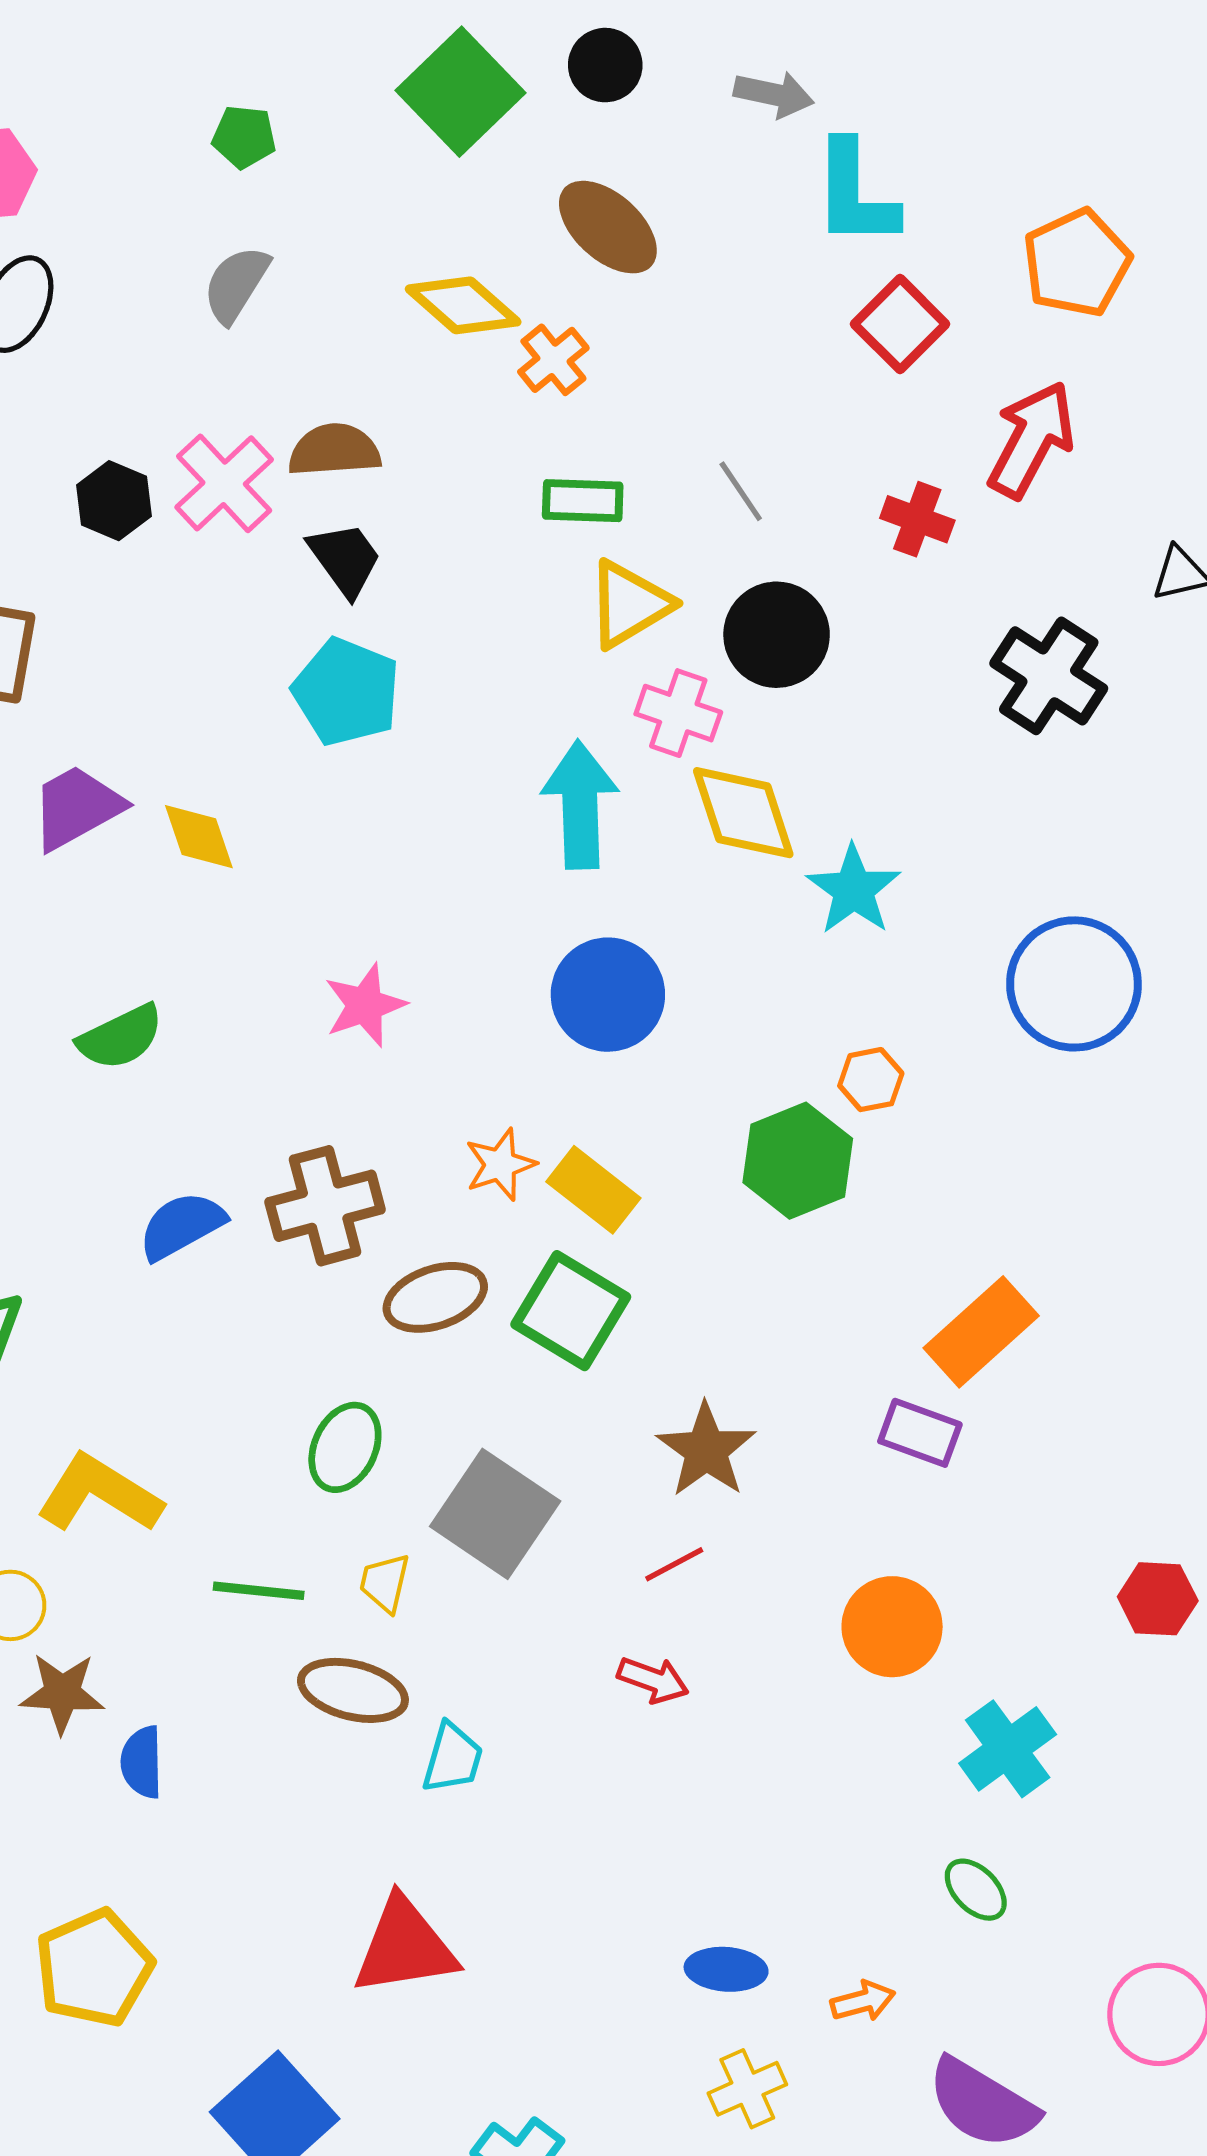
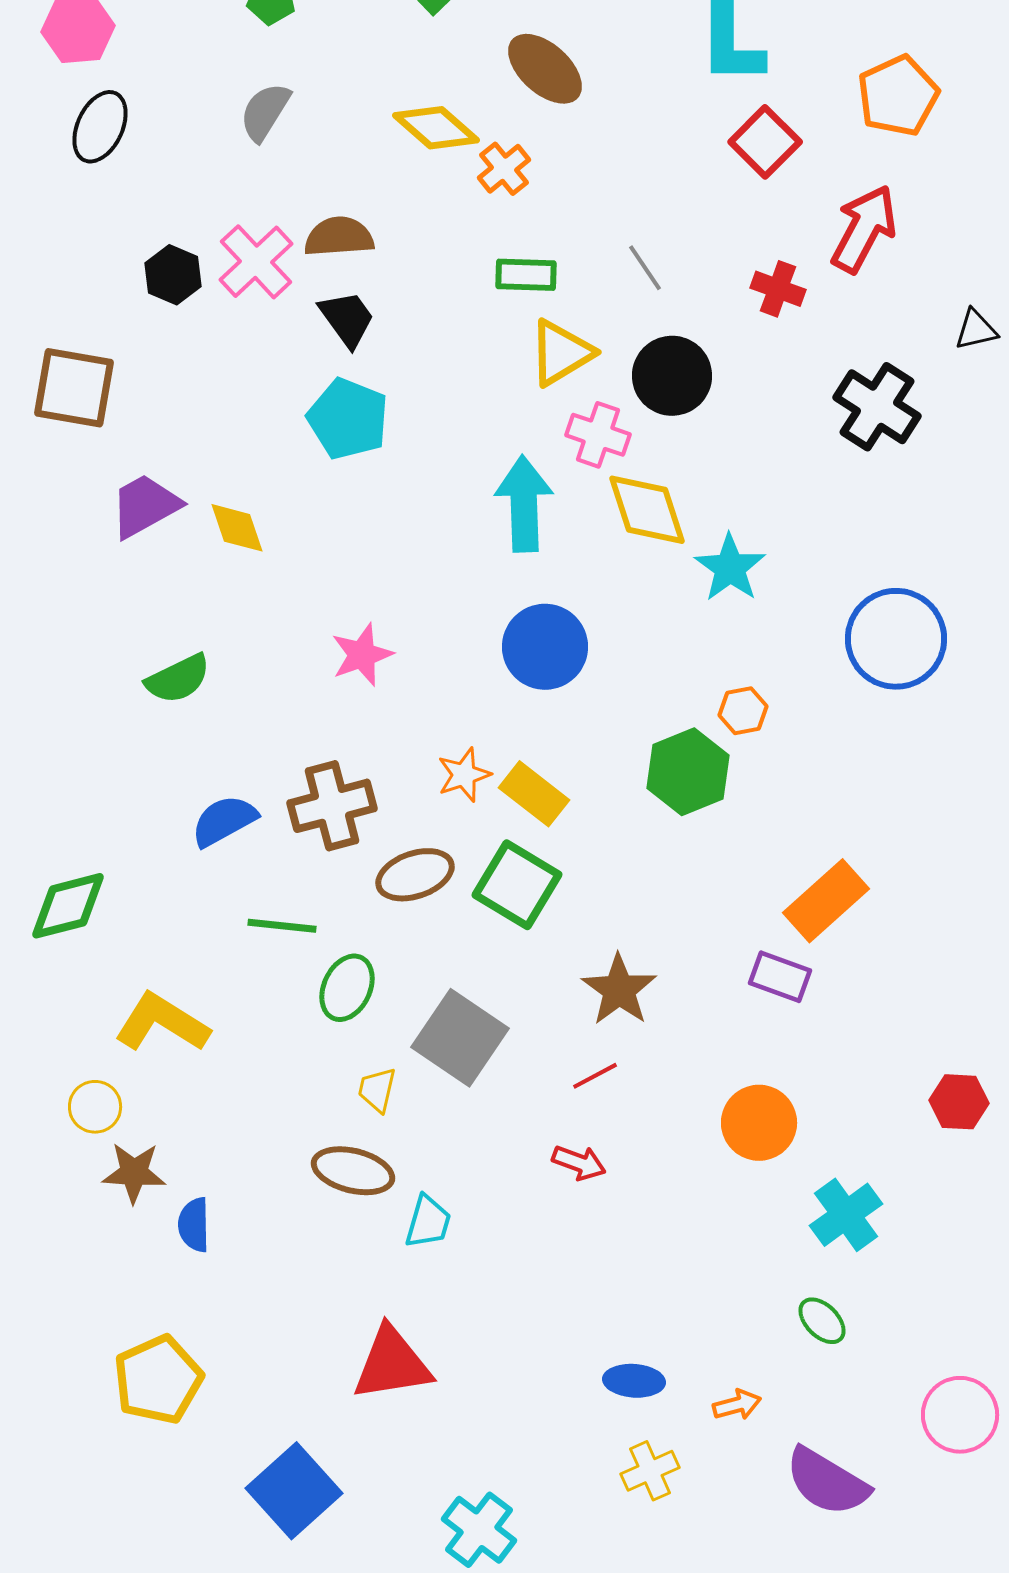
green line: (259, 1591) -> (282, 926), moved

